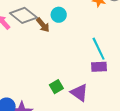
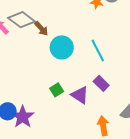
cyan circle: (59, 15) -> (62, 47), moved, size x1.5
purple rectangle: (99, 67) -> (101, 83), moved, turned 49

